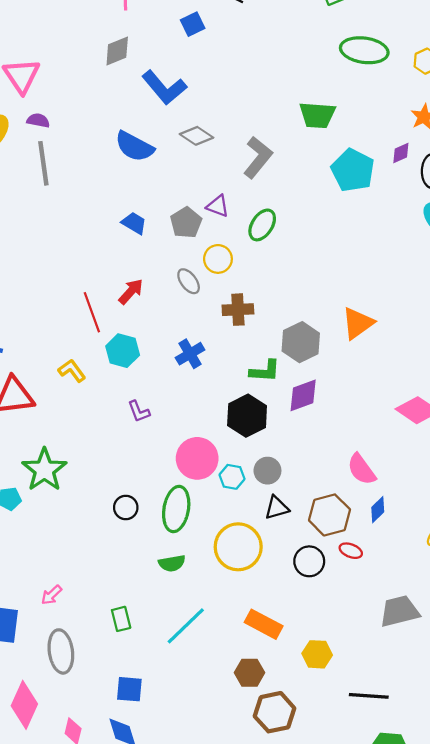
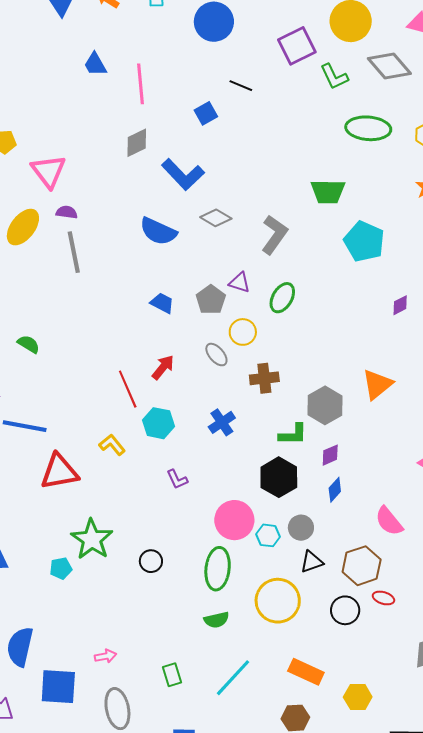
purple diamond: (401, 153) -> (400, 305), moved
purple diamond: (303, 395) -> (330, 455), size x0.7
black circle: (126, 507) -> (151, 561), moved
blue diamond: (378, 510) -> (335, 490), moved
pink arrow: (52, 595) -> (105, 656), turned -145

